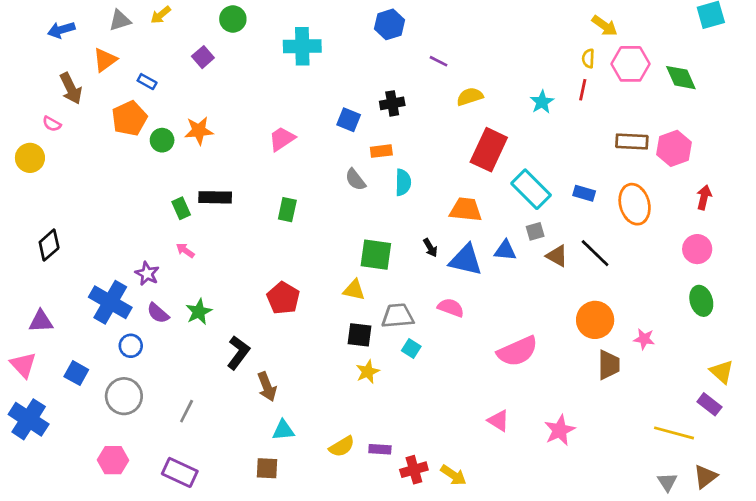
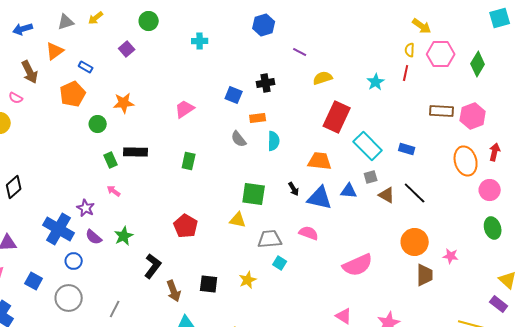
cyan cross: (302, 46) -> (200, 41), size x0.6
green diamond: (681, 78) -> (478, 64), turned 55
green circle: (162, 140) -> (98, 124), moved
orange ellipse: (635, 204) -> (466, 161), moved
black square: (359, 335) -> (209, 284), moved

